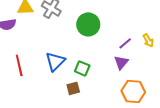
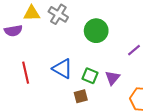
blue triangle: (55, 61) -> (62, 69), turned -45
purple triangle: (121, 62) -> (113, 78), moved

